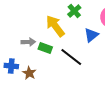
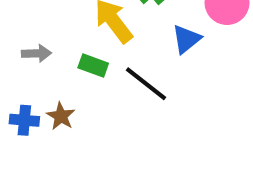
gray arrow: (28, 42) -> (36, 53), moved
blue cross: (11, 66) -> (24, 120), moved

